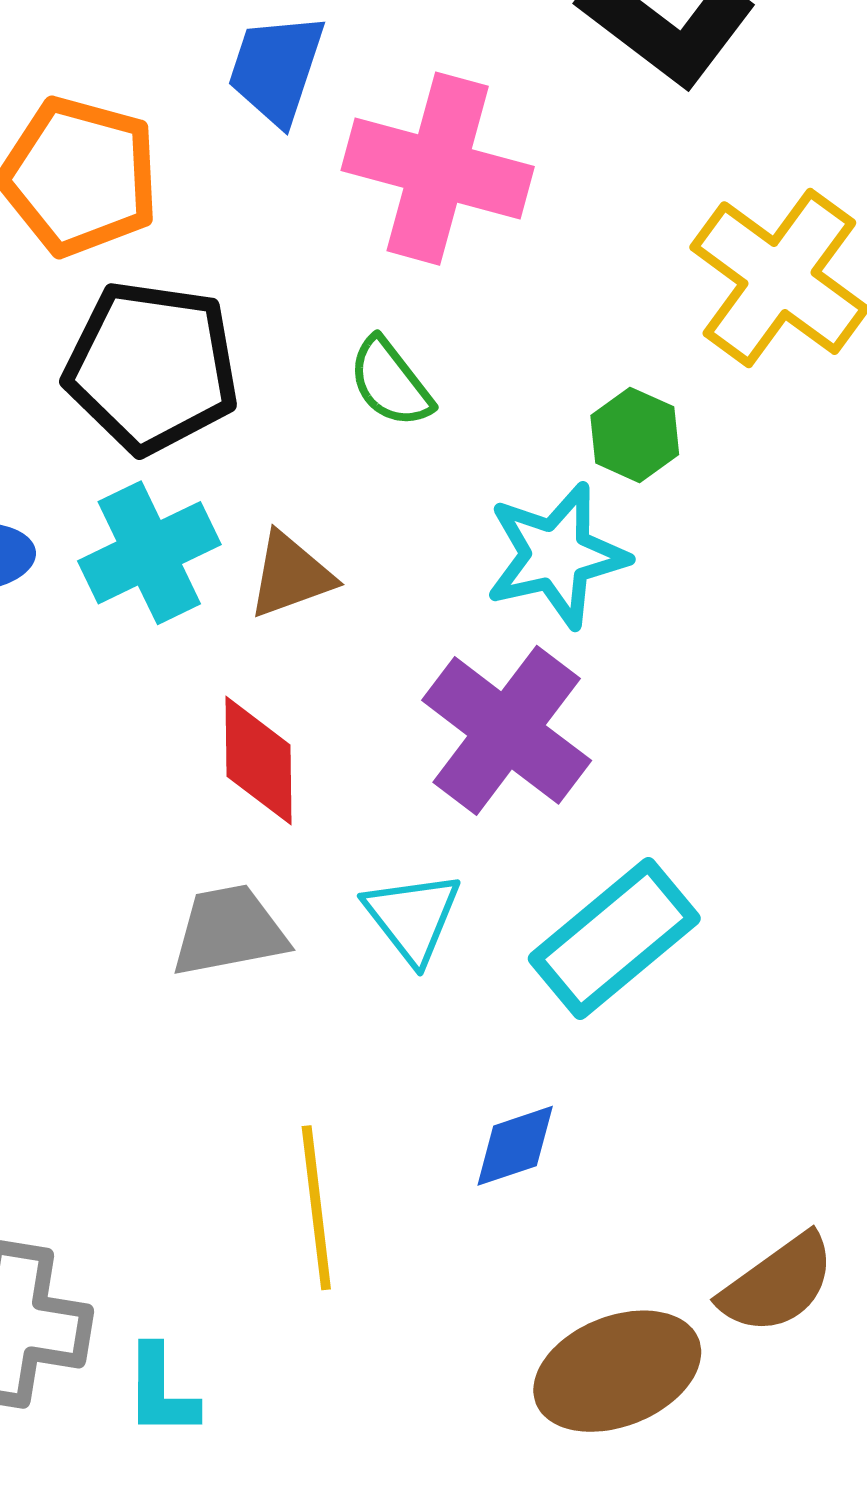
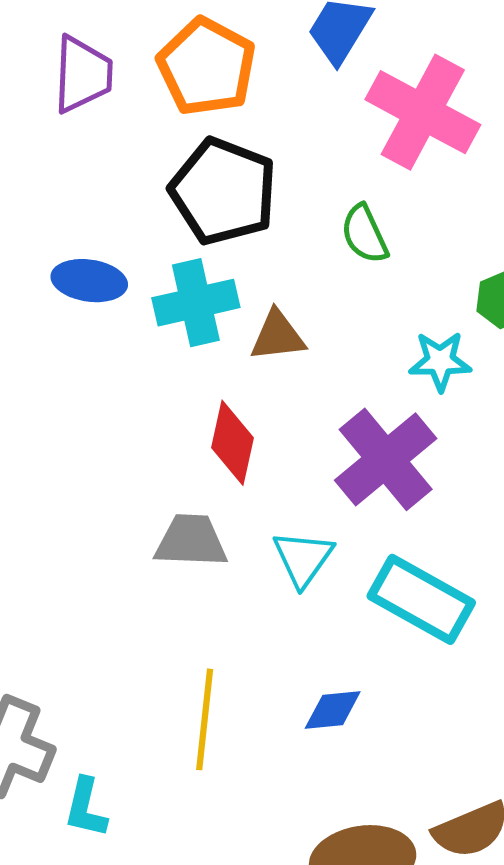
cyan star: (557, 555) -> (440, 361), size x0.7
cyan rectangle: (614, 939) -> (421, 599), turned 56

